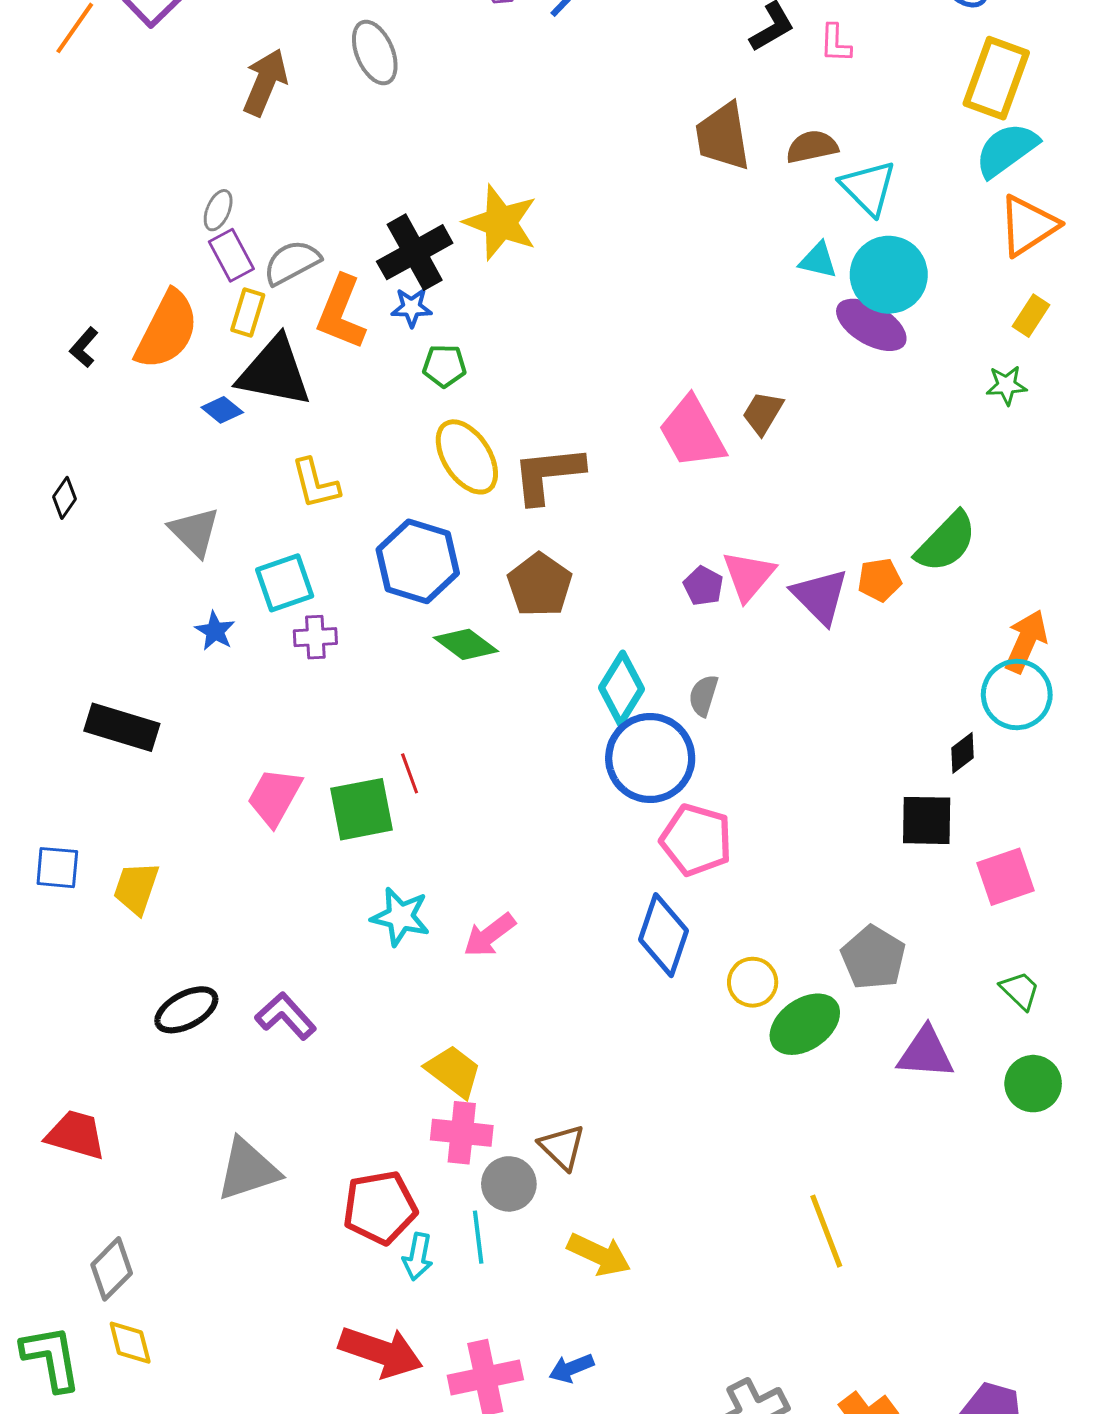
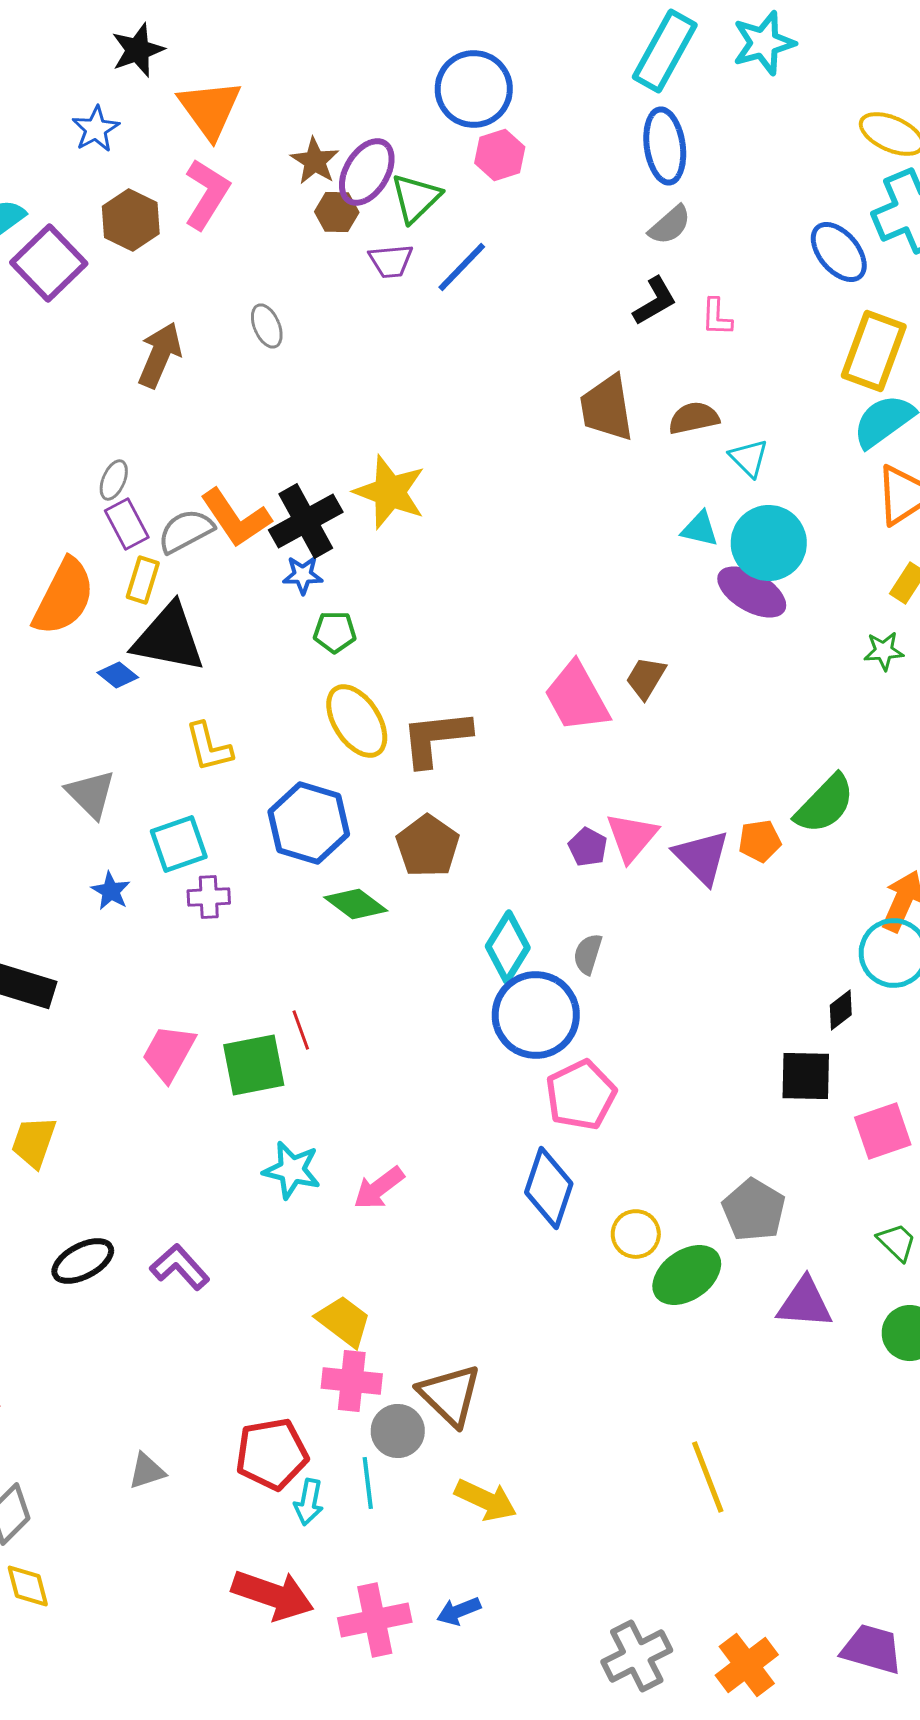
gray ellipse: (375, 53) -> (267, 326), size x0.7
cyan triangle: (868, 188) -> (749, 458), size x0.7
orange L-shape: (341, 313) -> (236, 518), moved, turned -56
pink pentagon: (696, 840) -> (581, 1095), turned 30
brown triangle: (562, 1147) -> (450, 1395), size x1.4
gray triangle: (248, 1170) -> (147, 1471), moved, size x0.6

